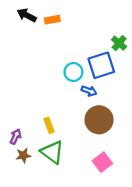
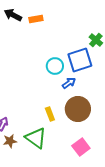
blue arrow: (89, 91) -> (69, 83), turned -56
yellow rectangle: (49, 125) -> (50, 114), moved

